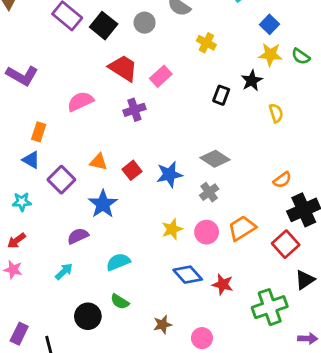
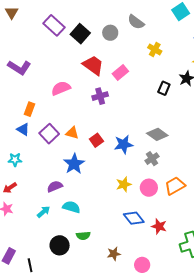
purple square: (61, 180) -> (49, 134), moved
cyan semicircle: (118, 262) -> (71, 207), moved, turned 36
green semicircle: (120, 302) -> (83, 236), turned -40

